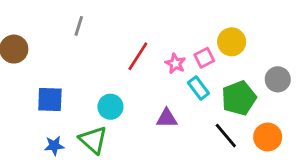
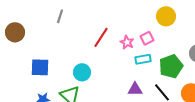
yellow circle: (232, 42) -> (166, 16), moved
cyan rectangle: (198, 88) -> (143, 59), turned -63
purple triangle: (167, 118) -> (135, 89), moved

